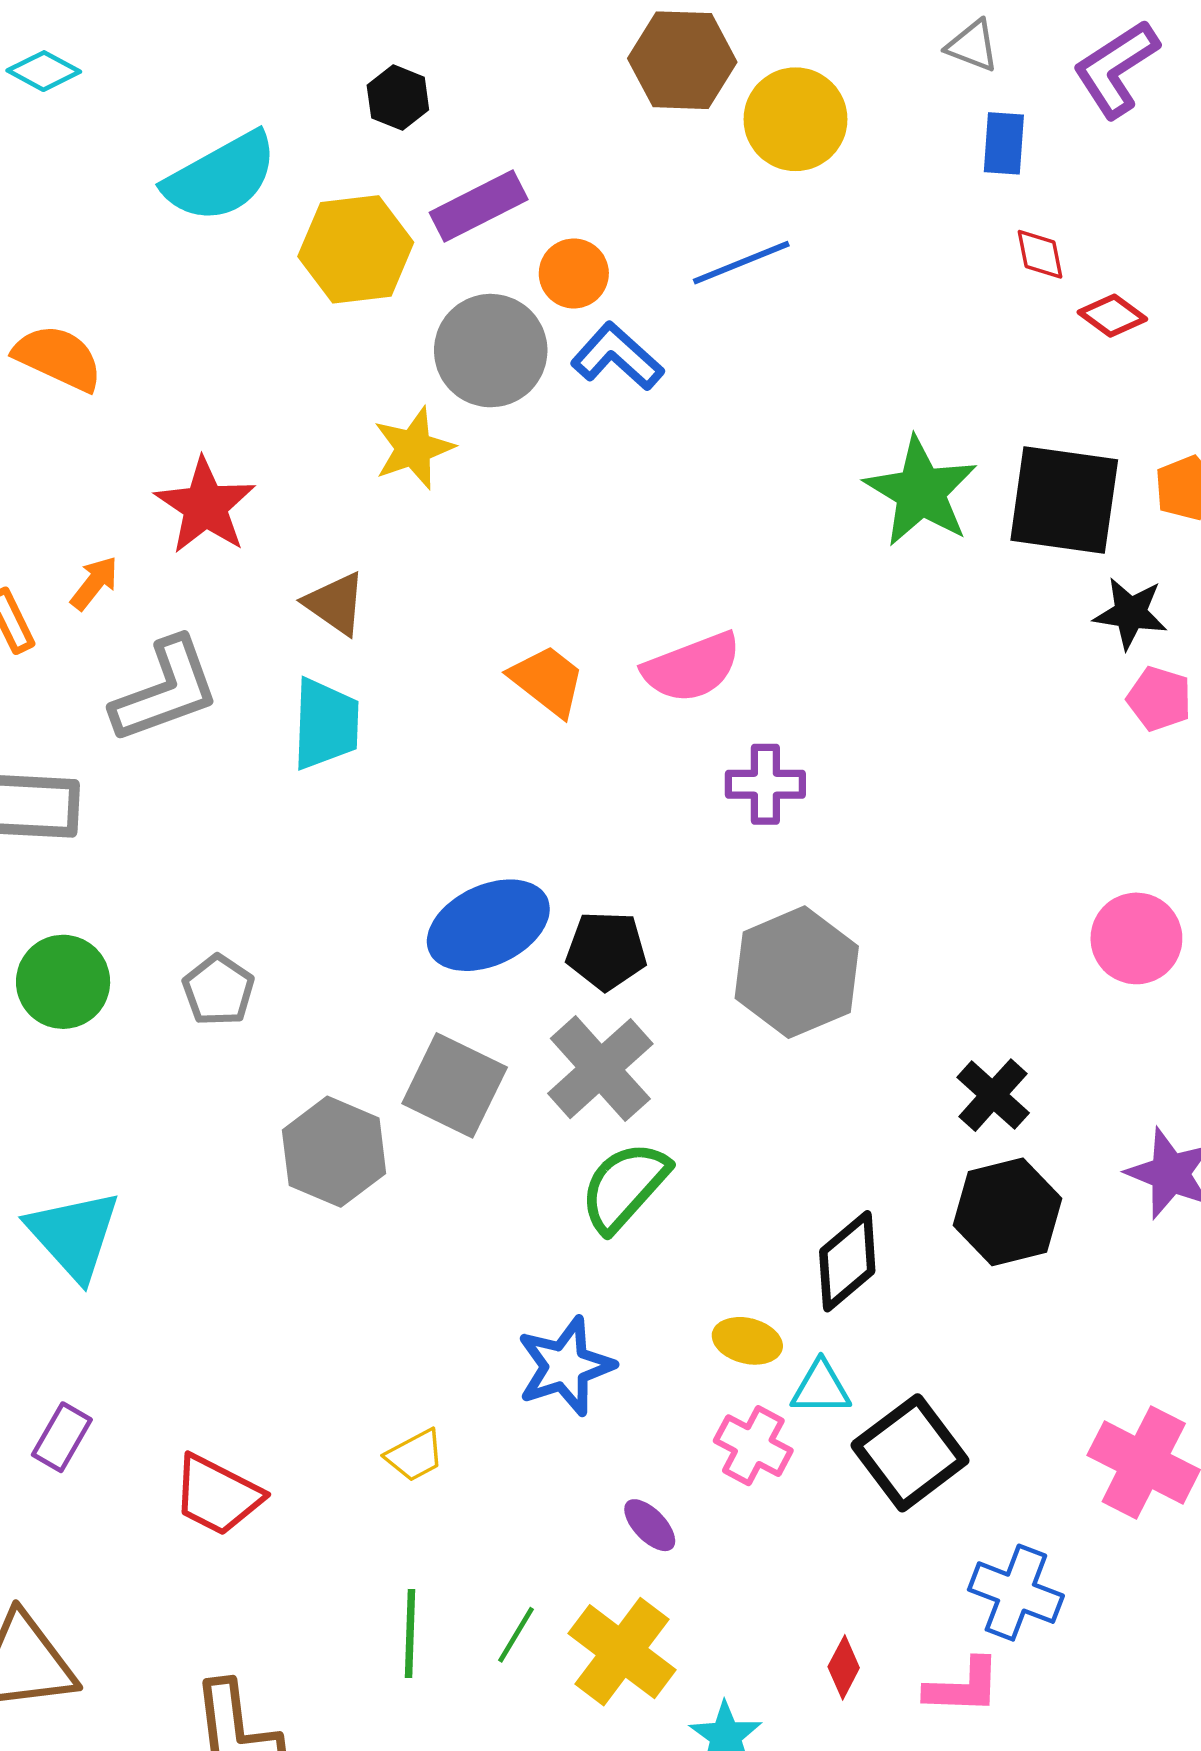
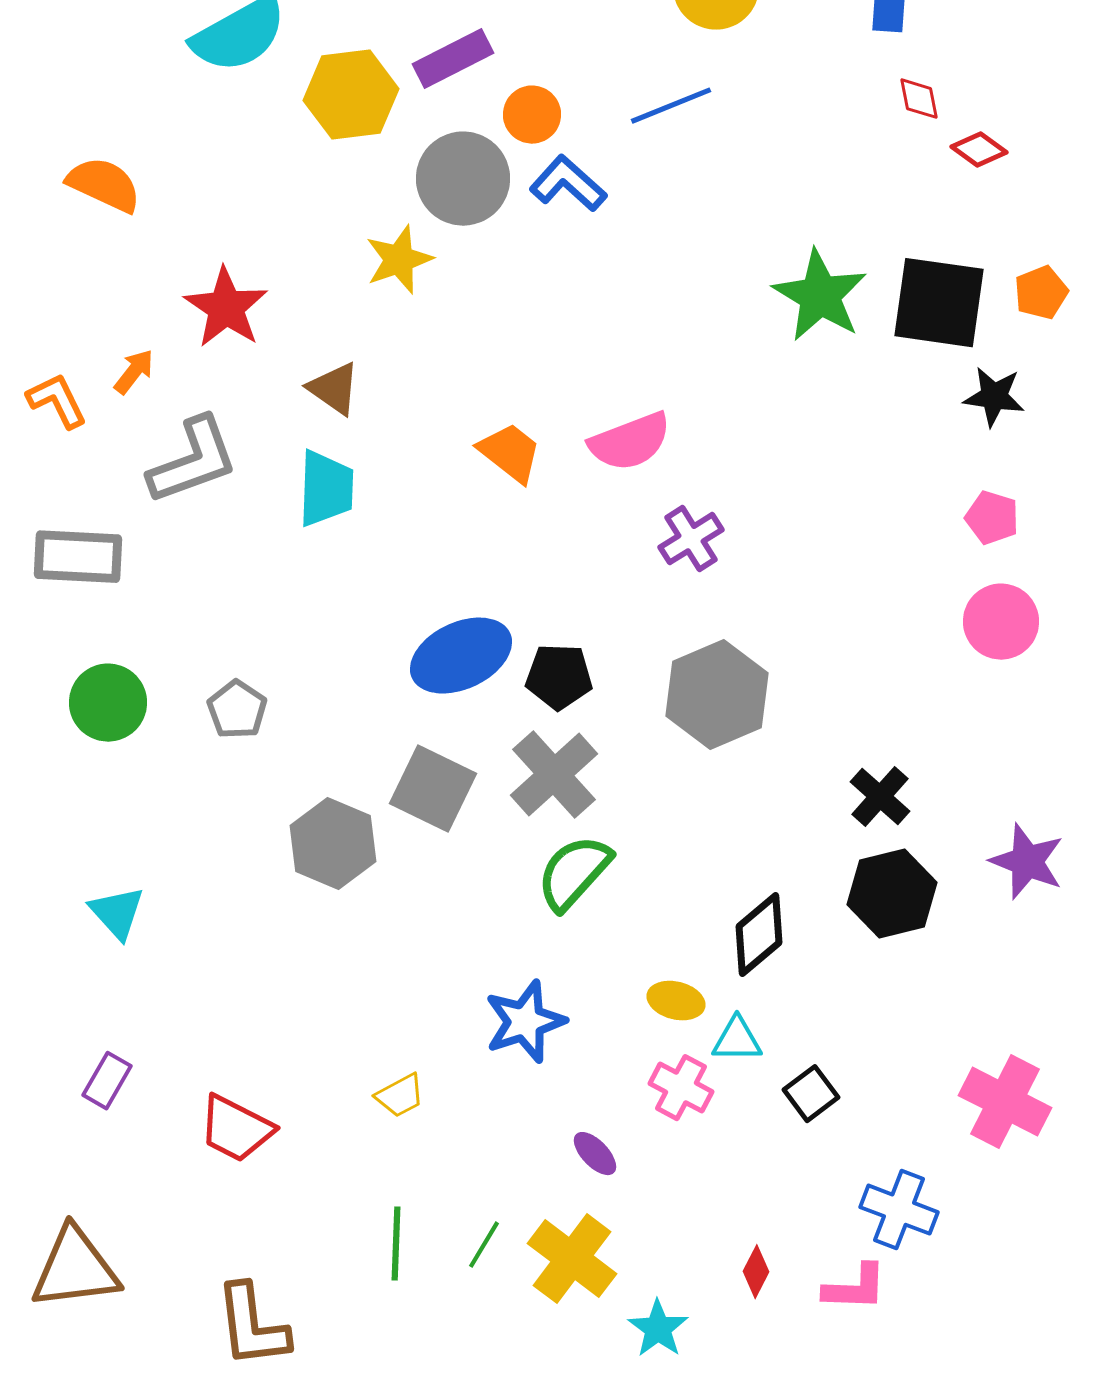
pink pentagon: (1159, 699) -> (992, 518), moved
purple cross: (765, 784) -> (691, 539), turned -32
pink circle: (1136, 938) -> (1001, 622), moved
cyan triangle: (74, 1235) -> (117, 913), size x0.7
black square: (910, 1453) -> (811, 1094), size x0.6

